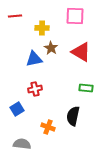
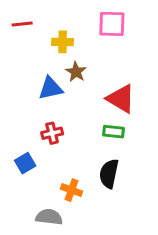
red triangle: (81, 52) -> (121, 99), moved
green rectangle: (86, 88) -> (113, 132), moved
gray semicircle: (22, 144) -> (49, 217), moved

